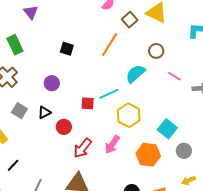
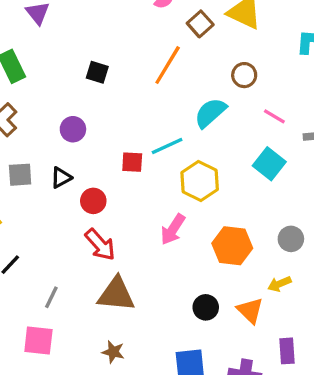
gray square: (19, 111) -> (20, 175), turned -35
cyan square: (167, 129) -> (269, 164), moved
red arrow: (83, 148) -> (100, 245), moved, turned -80
yellow arrow: (189, 181) -> (279, 284), moved

